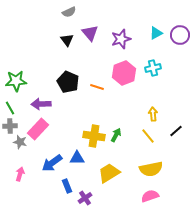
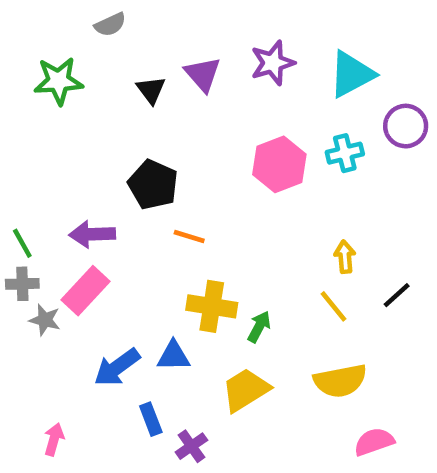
gray semicircle: (69, 12) -> (110, 25), moved
cyan triangle: (156, 33) -> (352, 74), size x1.6
purple circle: (180, 35) -> (406, 126), moved
purple star: (121, 39) -> (273, 63), moved
green star: (16, 81) -> (58, 81), moved
orange line: (97, 87) -> (189, 236), moved
green arrow: (116, 135) -> (259, 327), moved
pink arrow: (20, 174) -> (54, 439), moved
pink semicircle: (150, 196) -> (374, 442), moved

